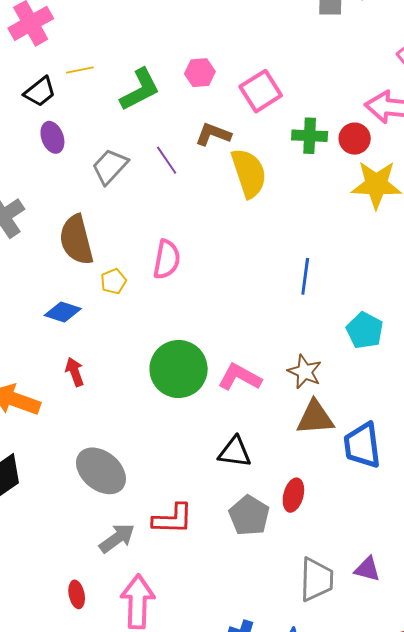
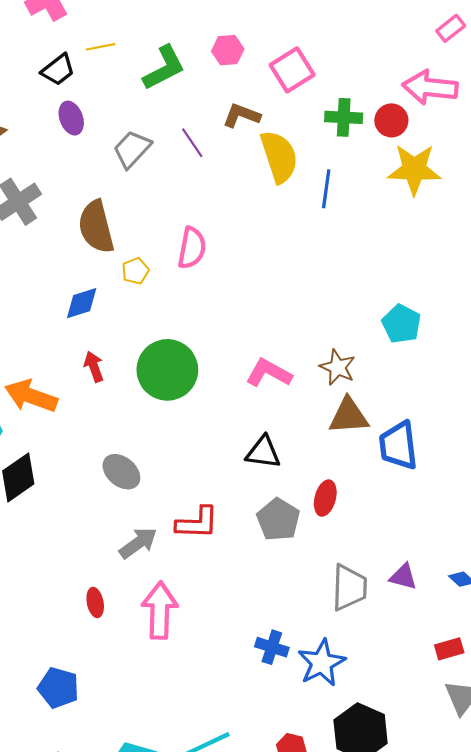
blue line: (305, 276) -> (326, 189), moved
blue diamond: (63, 312) -> (82, 303), turned -36
green circle: (179, 369) -> (167, 370), moved
gray ellipse: (101, 471) -> (121, 472), size x0.7

